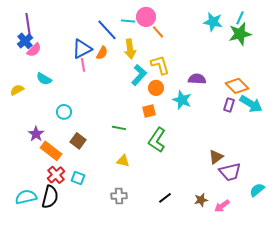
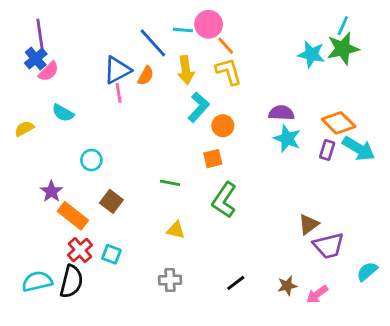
cyan star: (213, 22) -> (311, 54), moved
yellow L-shape: (160, 65) -> (229, 71), moved
cyan star: (182, 100) -> (287, 139), moved

